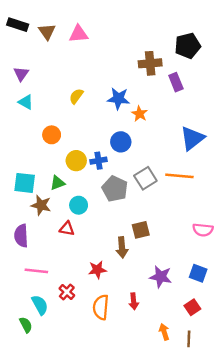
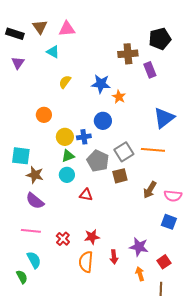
black rectangle: (18, 25) -> (15, 34), moved
cyan triangle: (26, 102) -> (53, 52), moved
green triangle: (57, 183) -> (68, 156), moved
red triangle: (67, 229) -> (86, 195), moved
brown square: (141, 230) -> (120, 176), moved
purple semicircle: (21, 236) -> (35, 201), moved, turned -48
brown arrow: (122, 247) -> (150, 190), moved, turned 36
red star: (97, 270) -> (92, 237), moved
blue square: (198, 273) -> (169, 222), moved
purple star: (161, 277) -> (139, 247), moved
red cross: (67, 292) -> (63, 239), moved
orange arrow: (164, 332) -> (140, 274), moved

